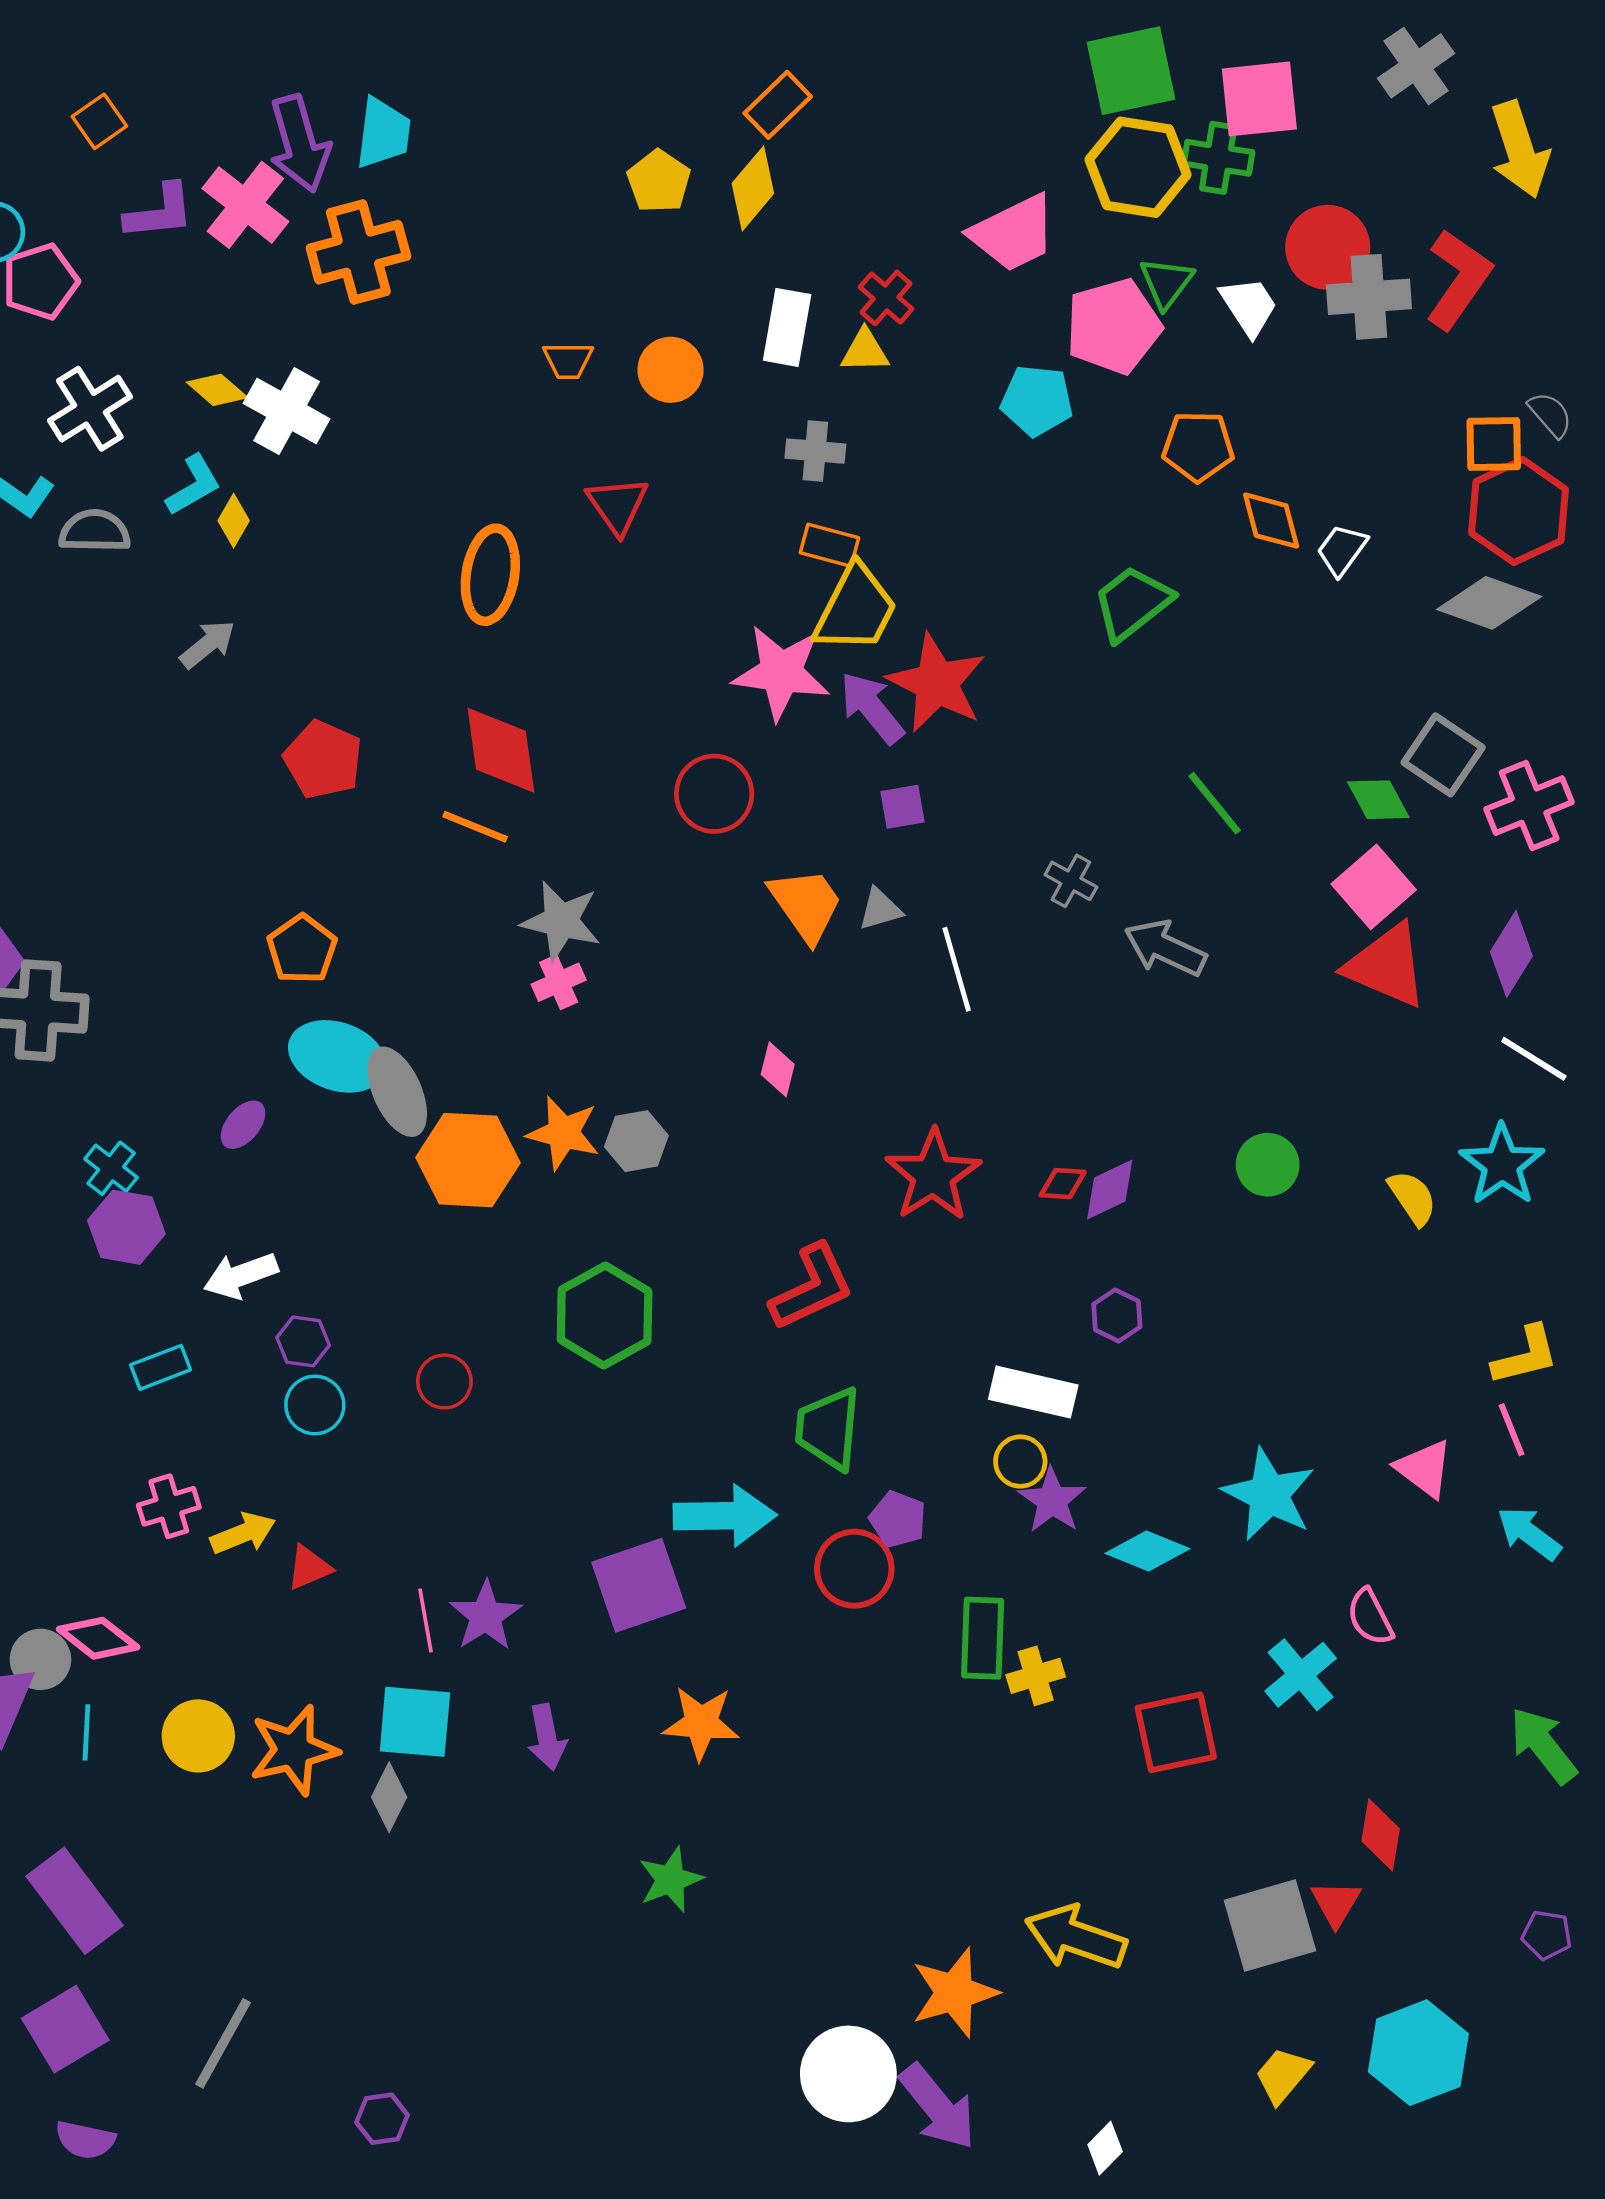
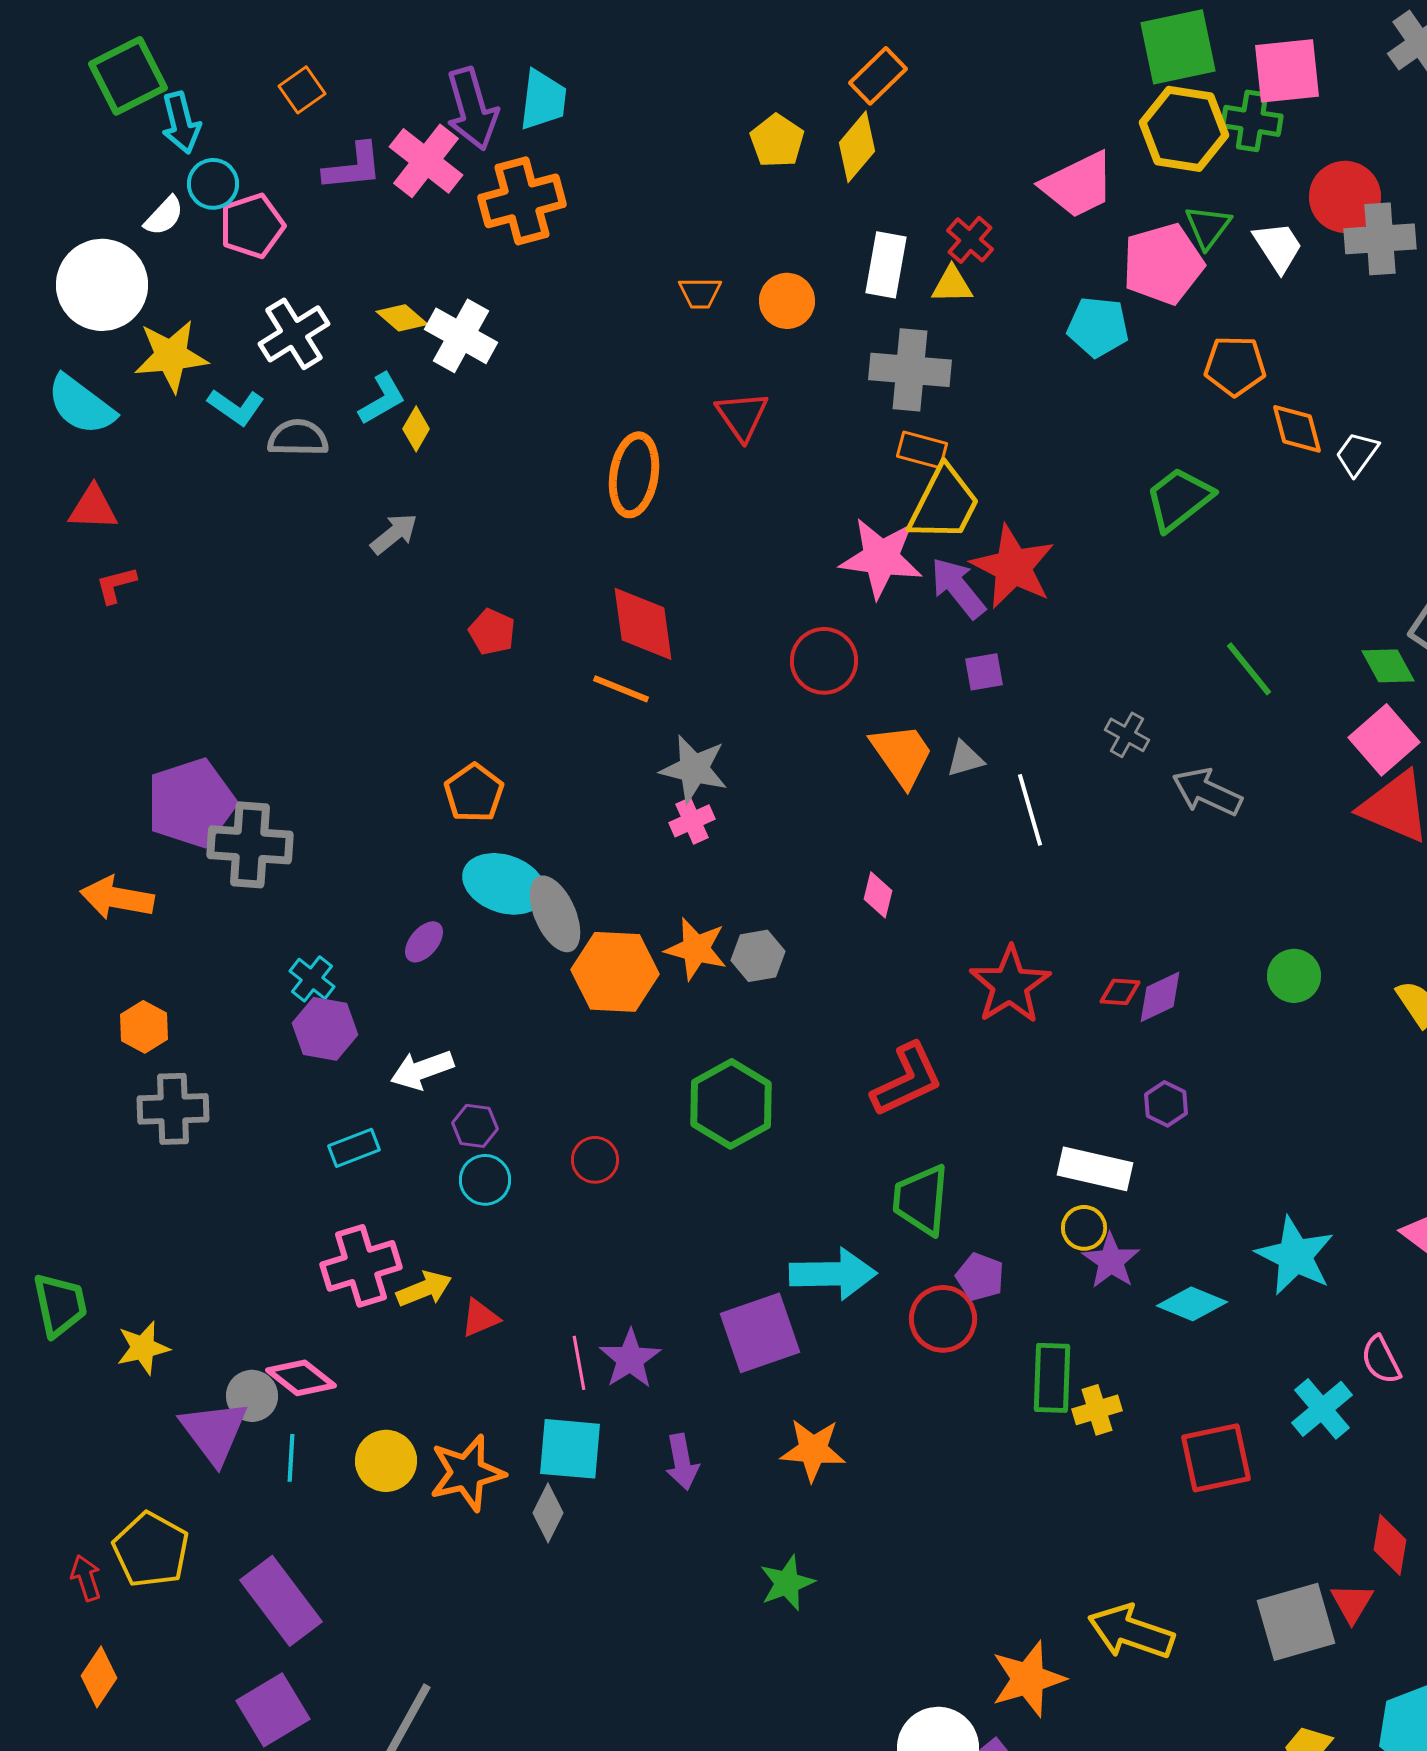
gray cross: (815, 451) -> (910, 370), size x1.6
red pentagon: (323, 760) -> (492, 632), size x0.7
pink cross: (169, 1506) -> (361, 1266), size x1.5

